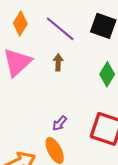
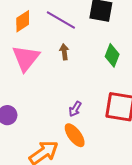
orange diamond: (20, 24) -> (23, 21), turned 35

